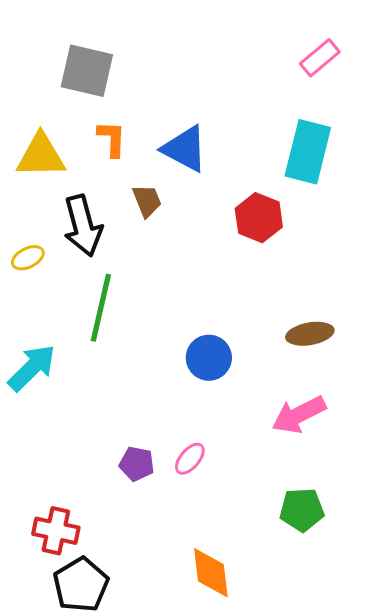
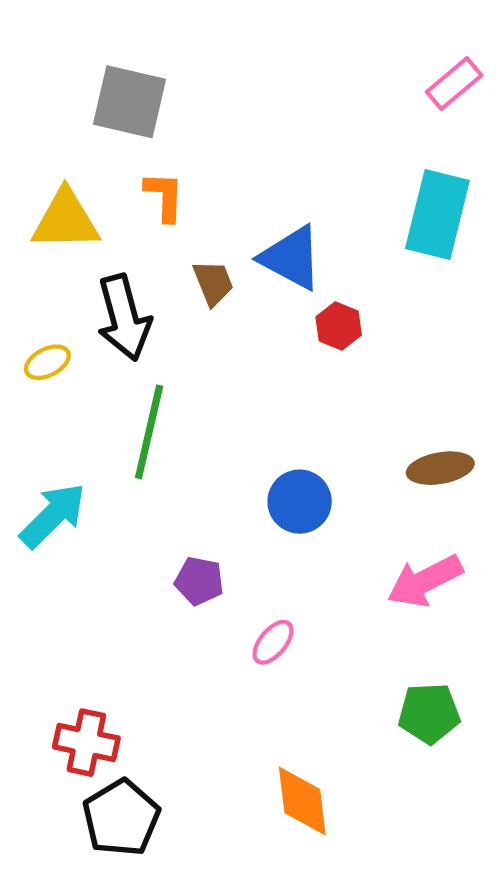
blue triangle: (185, 149) -> (291, 258), moved
red hexagon: (259, 218) -> (339, 326), moved, size x0.7
purple pentagon: (137, 464) -> (199, 581), moved

